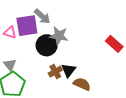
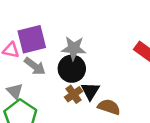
gray arrow: (42, 16) -> (35, 66), moved
black circle: (47, 45) -> (72, 69), moved

